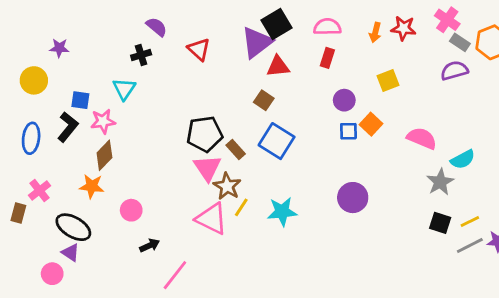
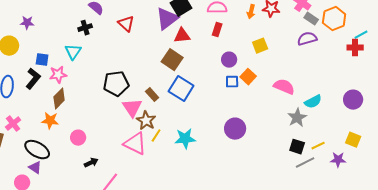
brown square: (264, 100) -> (172, 60), size x1.5
black pentagon: (205, 134) -> (116, 84), moved
gray line: (470, 245) -> (305, 163), moved

